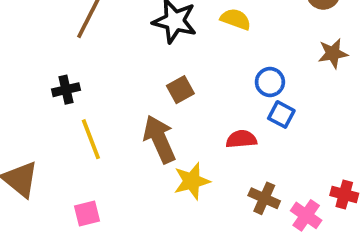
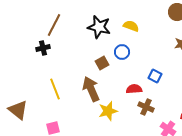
blue circle: (270, 82) -> (122, 52), moved
black cross: (66, 90) -> (43, 48), moved
brown cross: (264, 198) -> (146, 107), moved

